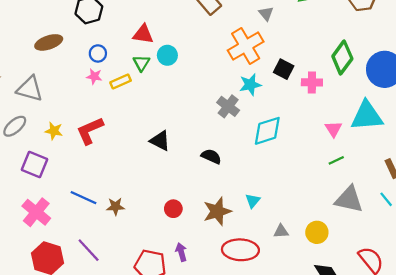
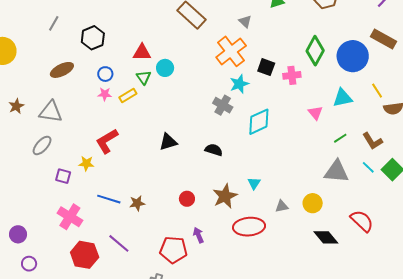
cyan triangle: (367, 116) -> (342, 98), size x0.7
yellow star: (54, 131) -> (86, 164), moved
black triangle: (160, 141) -> (168, 142), turned -36
green line: (336, 160) -> (340, 138), moved
purple square: (34, 165) -> (63, 176), size x0.7

